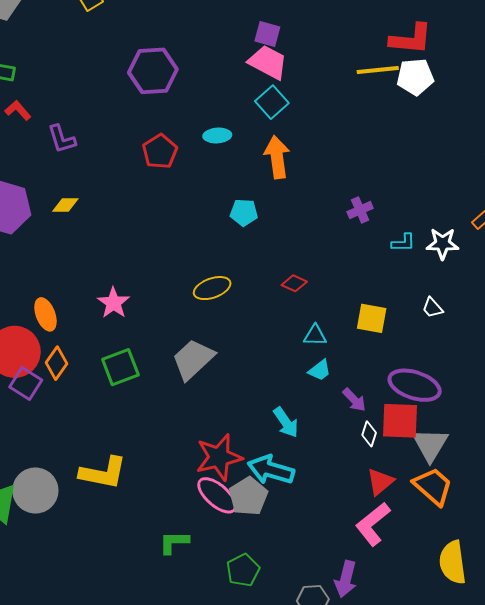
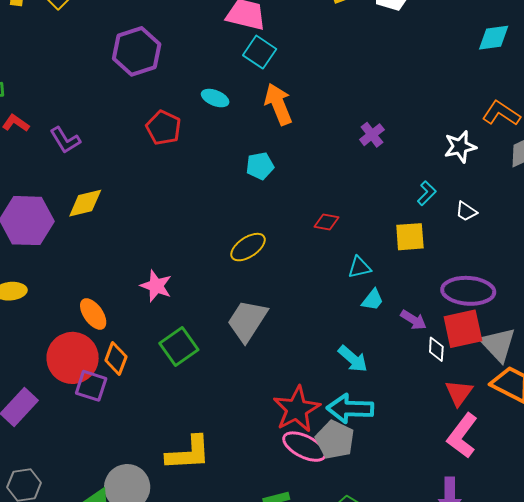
cyan ellipse: (217, 136) -> (215, 98), turned 40
yellow diamond: (65, 205) -> (85, 203), size x1.4
cyan L-shape: (403, 243) -> (427, 193), moved, turned -30

